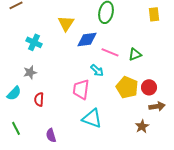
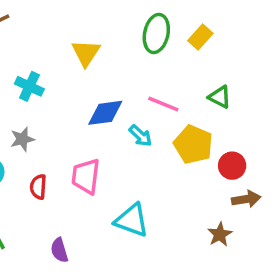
yellow rectangle: (154, 14) -> (200, 37), moved, turned 48
blue diamond: (87, 39) -> (105, 113), moved
green triangle: (135, 54) -> (220, 97), moved, turned 48
yellow pentagon: (127, 87) -> (193, 144), moved
pink trapezoid: (81, 89) -> (86, 176), moved

